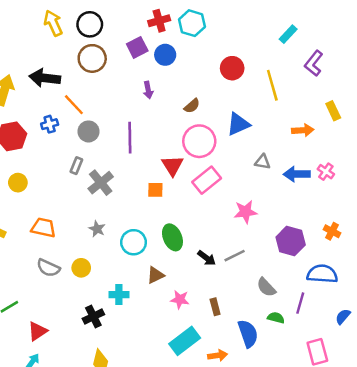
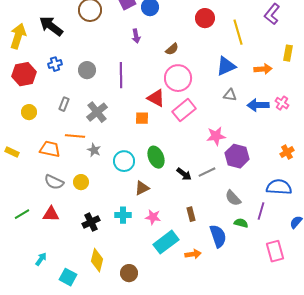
black arrow: (45, 78) -> (51, 26), turned 30
orange line: (74, 105) -> (75, 136), moved, turned -42
yellow rectangle: (333, 111) -> (288, 53), turned 35
blue triangle: (238, 124) -> (226, 66), moved
gray rectangle: (76, 166) -> (64, 104), moved
red triangle: (172, 166) -> (156, 98), turned -30
orange cross: (332, 231) -> (287, 152), turned 32
purple hexagon: (291, 241) -> (237, 156), moved
cyan cross: (119, 295) -> (123, 215), moved
pink star: (180, 299) -> (153, 217), moved
red triangle: (37, 331) -> (51, 214), moved, turned 36

